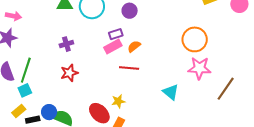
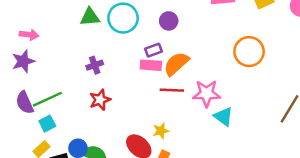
pink rectangle: (113, 46) -> (151, 65), turned 36
orange semicircle: (134, 46) -> (176, 64), size x1.6
pink star: (199, 68) -> (207, 93), moved
green line: (26, 70) -> (47, 99), turned 50

